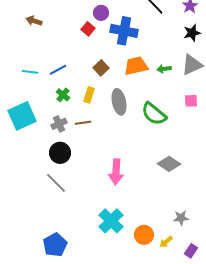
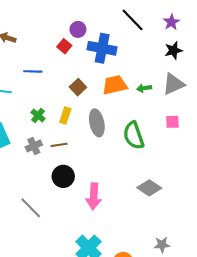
blue line: (58, 70) -> (33, 71), moved, turned 30
green semicircle: (154, 114) -> (134, 135), turned 32
black circle: (60, 153) -> (63, 176), moved

